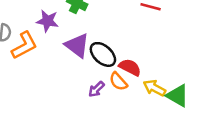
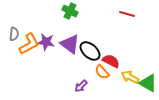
purple star: (47, 21) -> (46, 42), moved
purple arrow: (96, 89) -> (81, 86), moved

